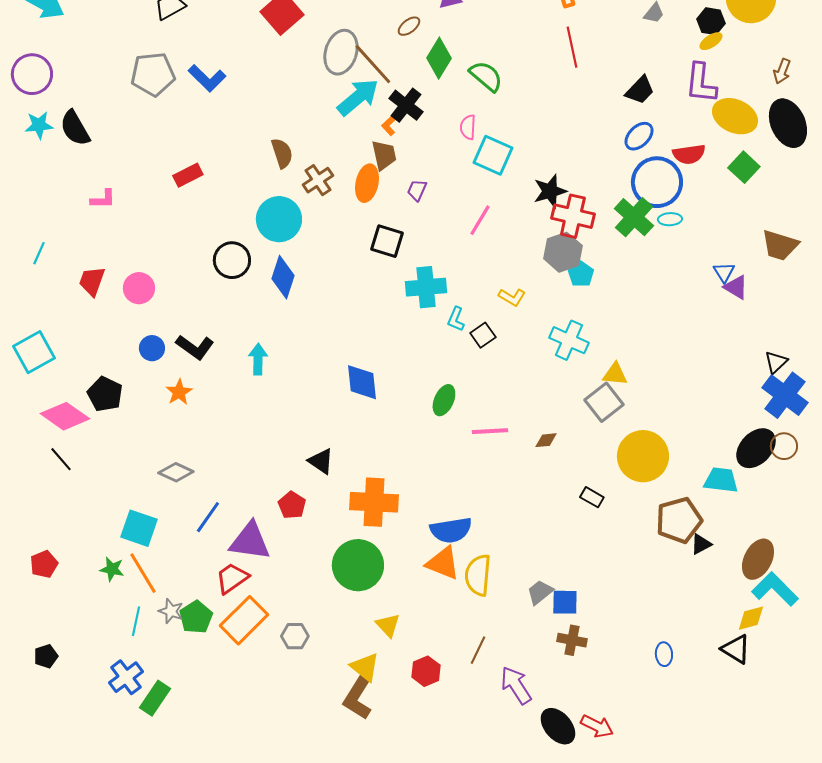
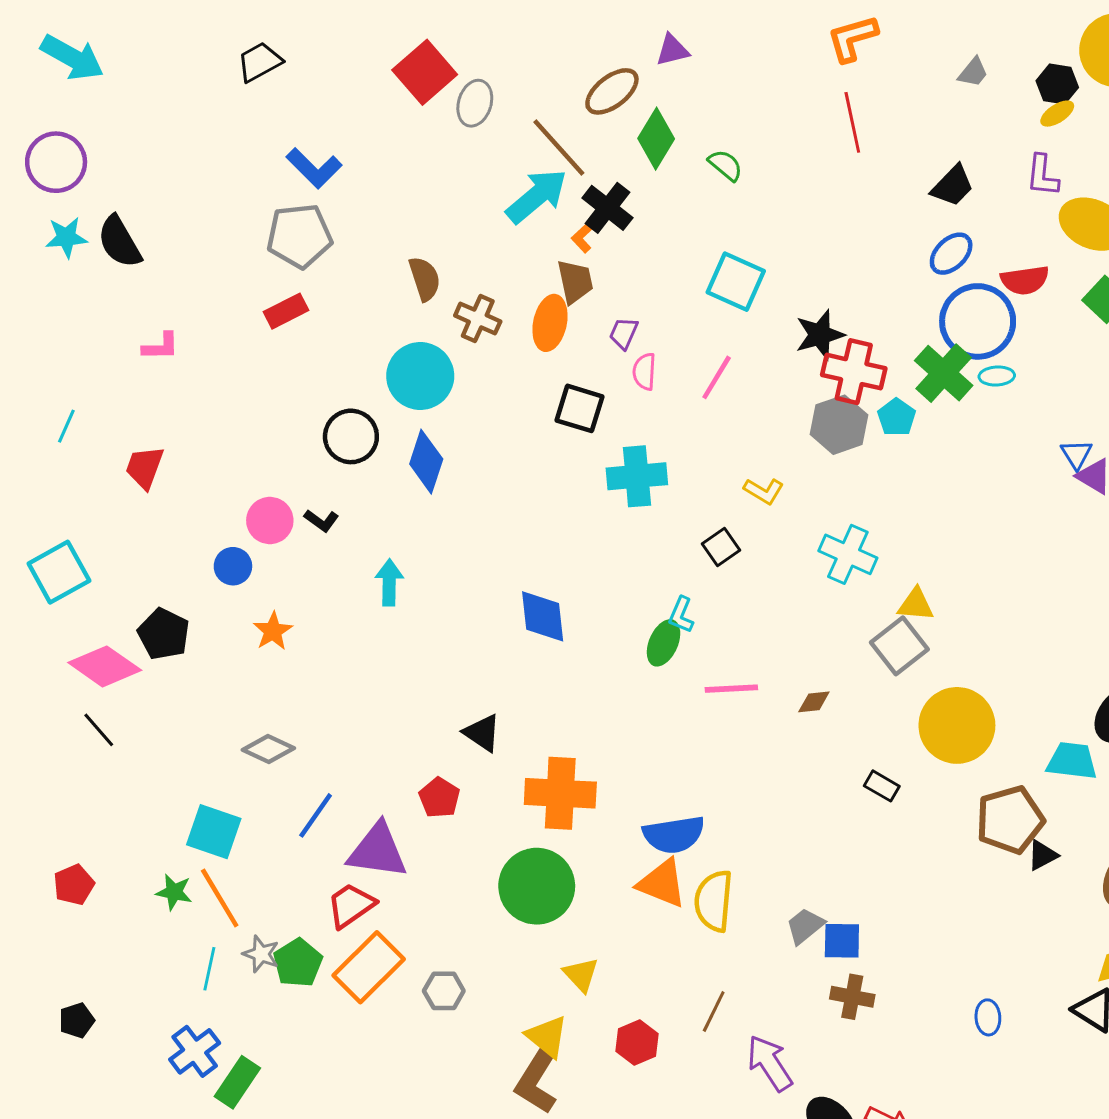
brown ellipse: (409, 26) -> (612, 91), size x1.6
gray ellipse: (341, 52) -> (475, 103), moved, size x0.7
gray pentagon: (153, 74) -> (299, 236), moved
green semicircle: (486, 76) -> (725, 165), size x0.7
purple L-shape: (701, 83) -> (1042, 175), size x0.7
pink semicircle: (468, 127) -> (644, 372), moved
brown cross: (318, 180) -> (478, 318), turned -32
cyan pentagon: (581, 274) -> (896, 417), moved
pink circle: (139, 288) -> (270, 520), moved
cyan L-shape: (456, 319) -> (681, 615), moved
black L-shape: (195, 347) -> (321, 520), moved, size x0.6

